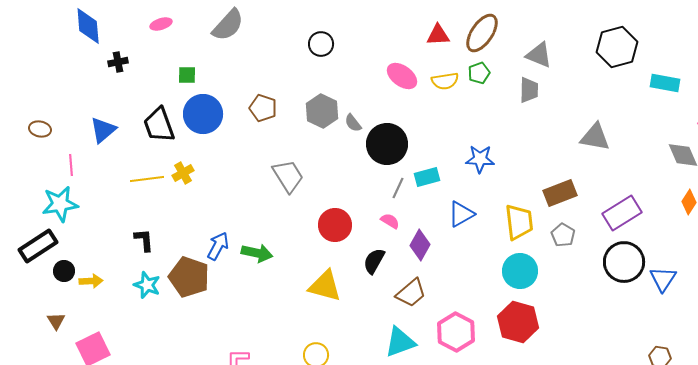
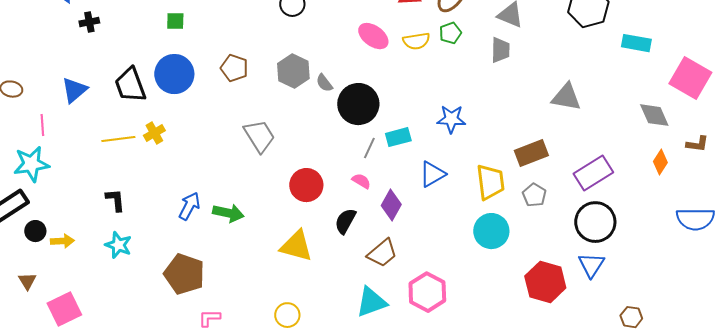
green square: (187, 75) -> (175, 21), moved
brown pentagon: (189, 277) -> (184, 274), moved
blue triangle: (663, 279) -> (591, 265), moved
red hexagon: (518, 322) -> (545, 282), moved

